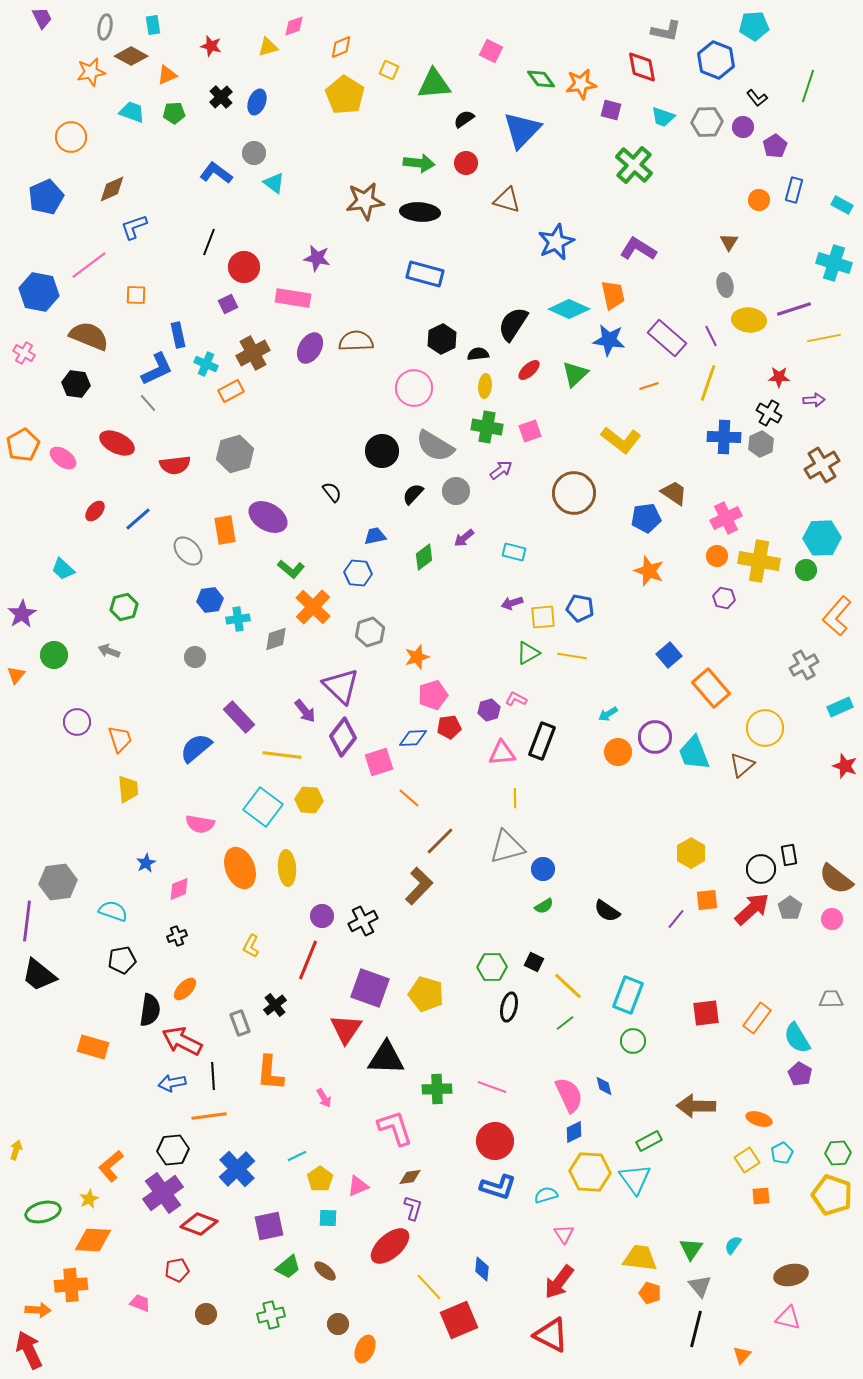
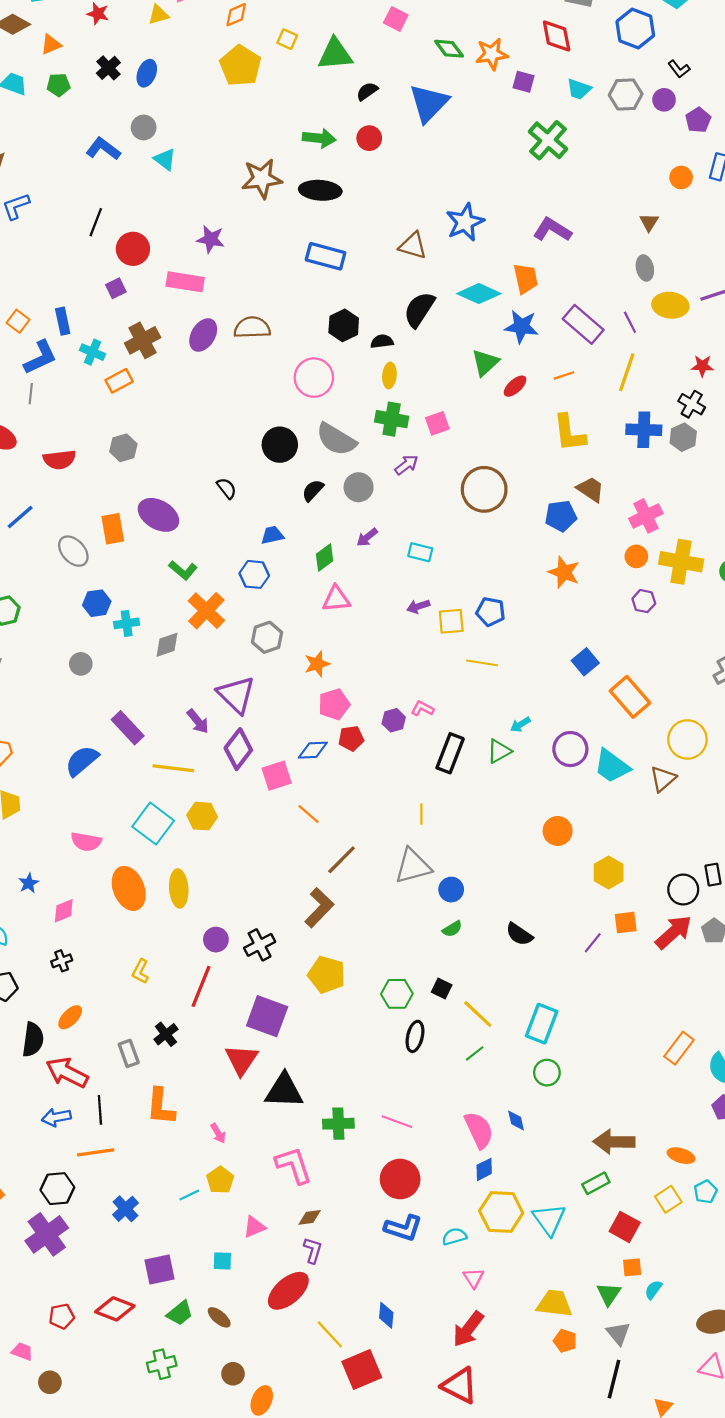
brown triangle: (507, 200) -> (413, 246), moved
orange square: (136, 295) -> (18, 321), moved, turned 35
red ellipse: (529, 370) -> (515, 386), moved
gray line: (148, 403) -> (31, 394), turned 48
yellow L-shape: (621, 440) -> (569, 433), moved, turned 45
gray hexagon: (235, 454) -> (123, 448), size x0.7
green triangle: (528, 653) -> (499, 751), moved
orange circle: (618, 752) -> (558, 831), moved
pink triangle: (502, 753) -> (336, 599), moved
cyan trapezoid: (694, 753) -> (612, 766), turned -33
yellow pentagon: (426, 994) -> (327, 975), moved
red square: (706, 1013) -> (625, 1227), moved, turned 36
green rectangle: (649, 1141) -> (596, 1183), moved
blue cross: (237, 1169) -> (125, 1209), size x0.7
yellow pentagon: (320, 1179) -> (220, 1180), moved
orange square: (761, 1196) -> (632, 1267), moved
red diamond: (199, 1224) -> (115, 1309), moved
brown circle: (206, 1314) -> (50, 1382), moved

